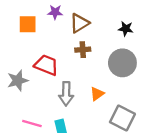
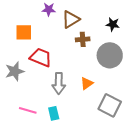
orange square: (28, 24) -> (24, 32), moved
brown cross: (83, 50) -> (83, 39), moved

